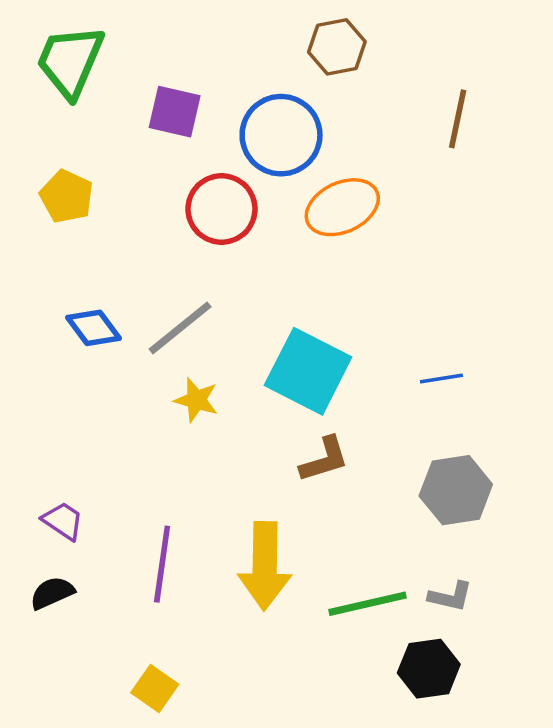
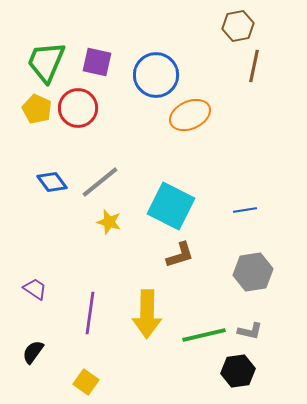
brown hexagon: (337, 47) -> (238, 26), moved
green trapezoid: (70, 61) -> (46, 62), moved
red circle: (222, 209) -> (78, 108), moved
black semicircle: (52, 593) -> (33, 352), moved, turned -30

